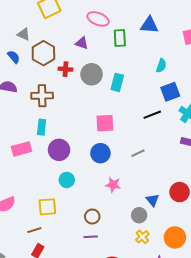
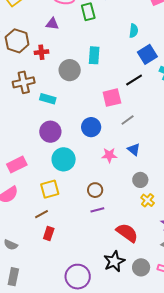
gray circle: (92, 74) -> (70, 70), moved
pink square: (105, 123) -> (112, 98), moved
cyan rectangle: (42, 127) -> (48, 99), moved, turned -70
pink rectangle: (22, 149) -> (17, 165), moved
cyan circle: (67, 180) -> (64, 159), size x1.5
blue triangle: (153, 200) -> (134, 149), moved

